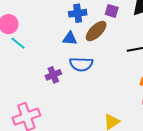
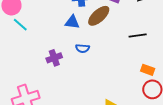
blue semicircle: (81, 64) -> (83, 48), size x0.6

